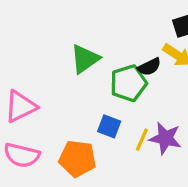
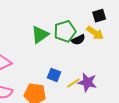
green pentagon: (128, 83) -> (65, 31), moved
yellow line: (142, 140) -> (73, 83), turned 32

